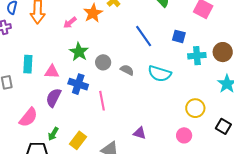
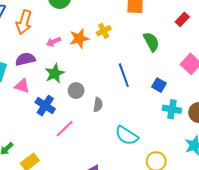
gray semicircle: (127, 70) -> (98, 105), turned 56
cyan semicircle: (160, 74) -> (127, 136), moved
purple semicircle: (53, 98) -> (25, 59), moved, turned 36
pink line: (102, 101) -> (65, 129), turned 42

